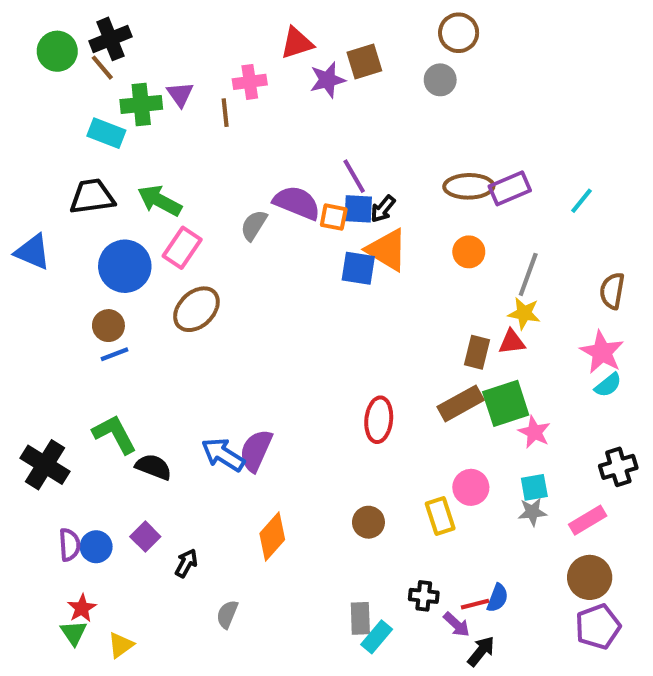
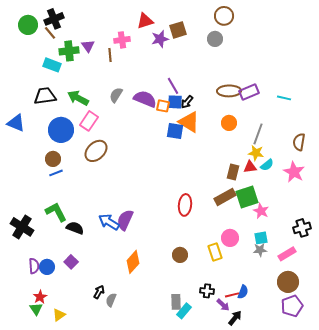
cyan line: (581, 201) -> (284, 98), turned 64
gray semicircle: (254, 225) -> (116, 95), moved
cyan semicircle: (608, 385) -> (267, 165), moved
black arrow: (186, 563) -> (99, 292), moved

